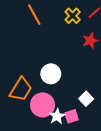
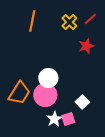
orange line: (34, 15) -> (32, 21), turned 40
pink circle: (43, 105) -> (45, 95), moved

